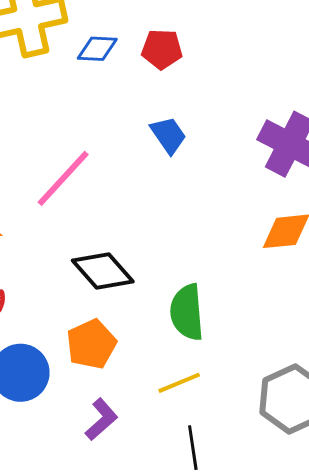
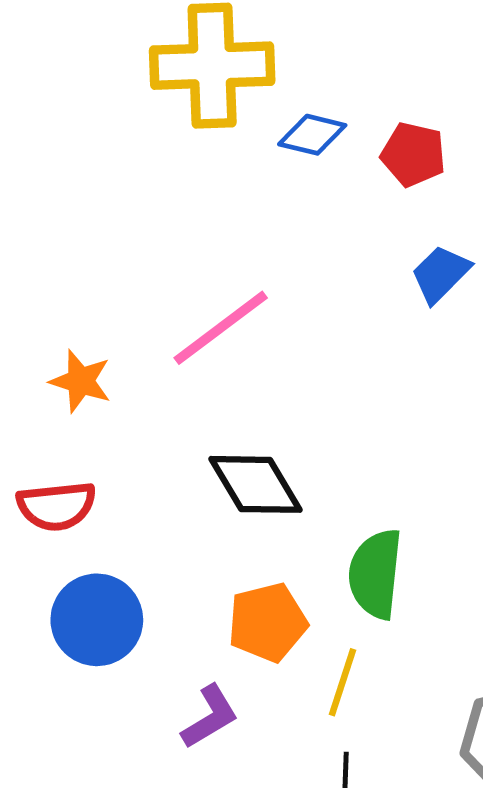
blue trapezoid: (168, 135) -> (441, 274), moved, turned -111
orange pentagon: (91, 344) -> (267, 622), moved
yellow line: (179, 383) -> (343, 682), turned -60

